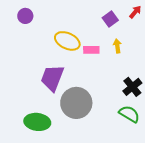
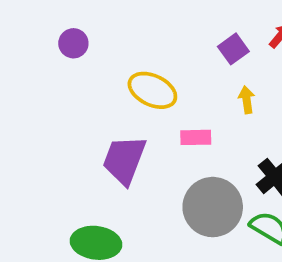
pink rectangle: (91, 50) -> (196, 137), moved
gray circle: (76, 103) -> (213, 207), moved

